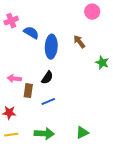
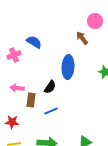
pink cross: (11, 21) -> (14, 55), moved
brown arrow: (79, 42) -> (82, 38), moved
blue ellipse: (51, 47) -> (68, 67), moved

